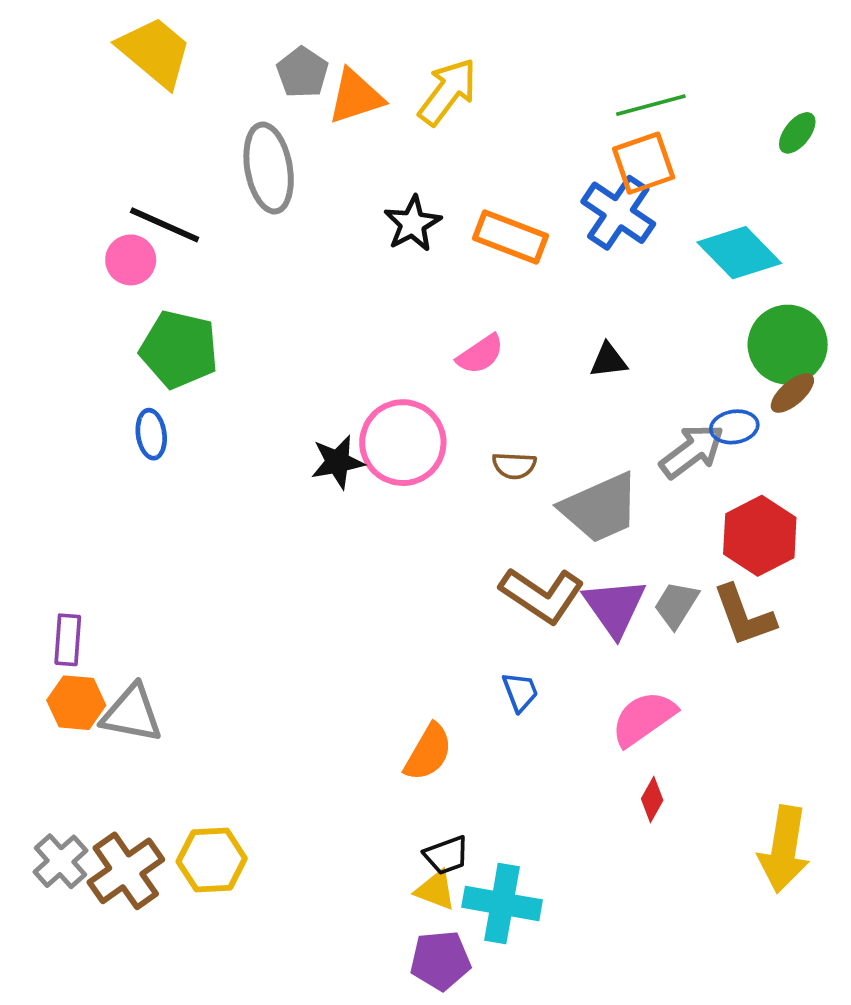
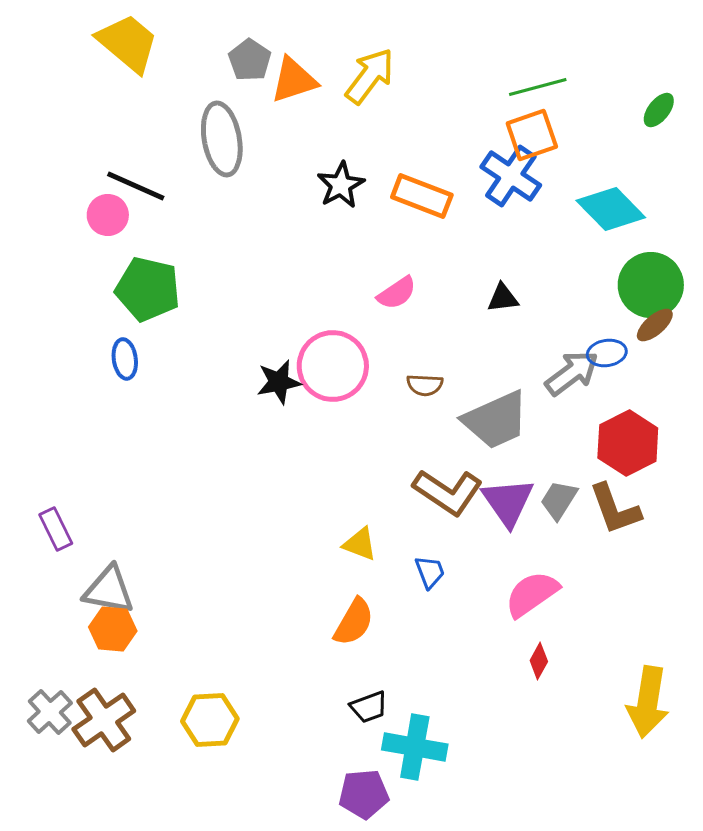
purple rectangle: (68, 640) -> (56, 529), turned -30
orange hexagon: (76, 703) -> (113, 629), moved
yellow hexagon: (212, 860) -> (210, 720), moved
yellow triangle: (436, 890) -> (360, 544), moved

